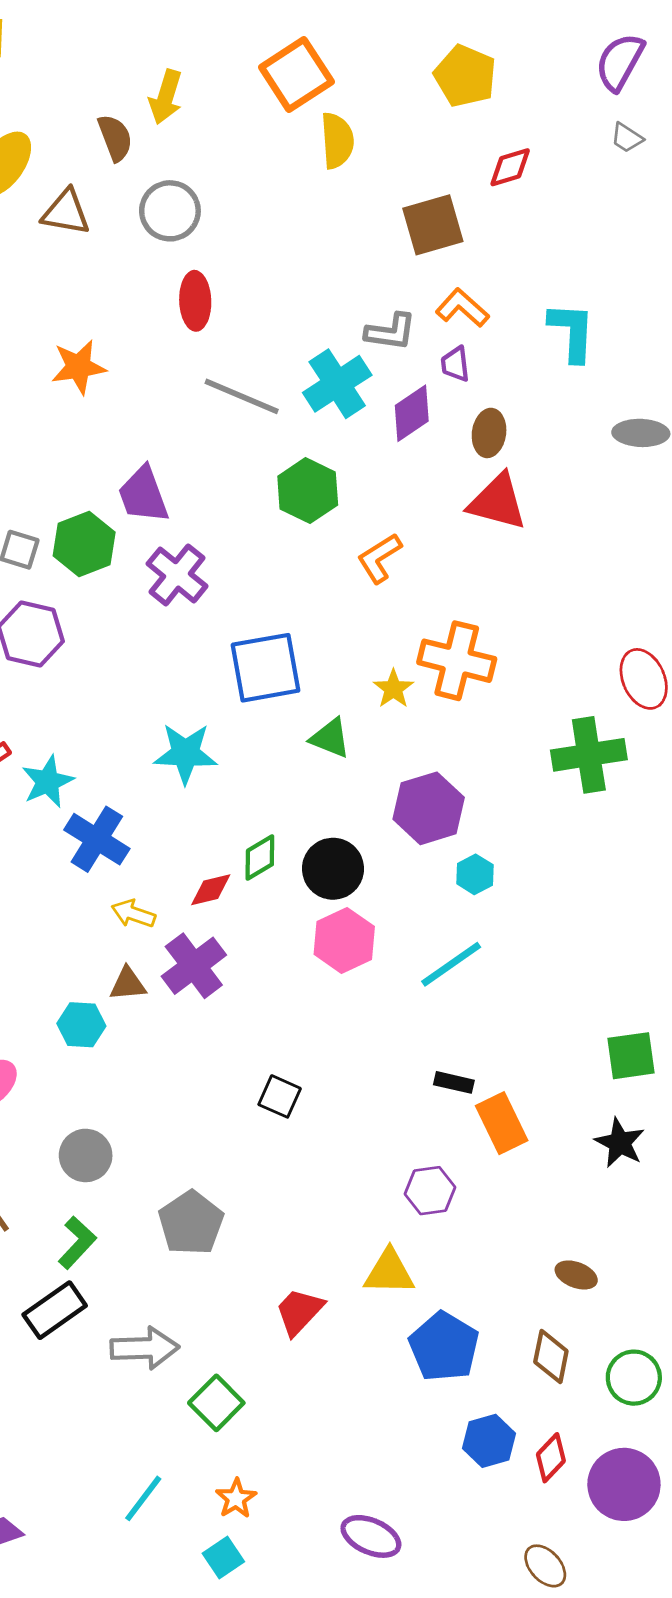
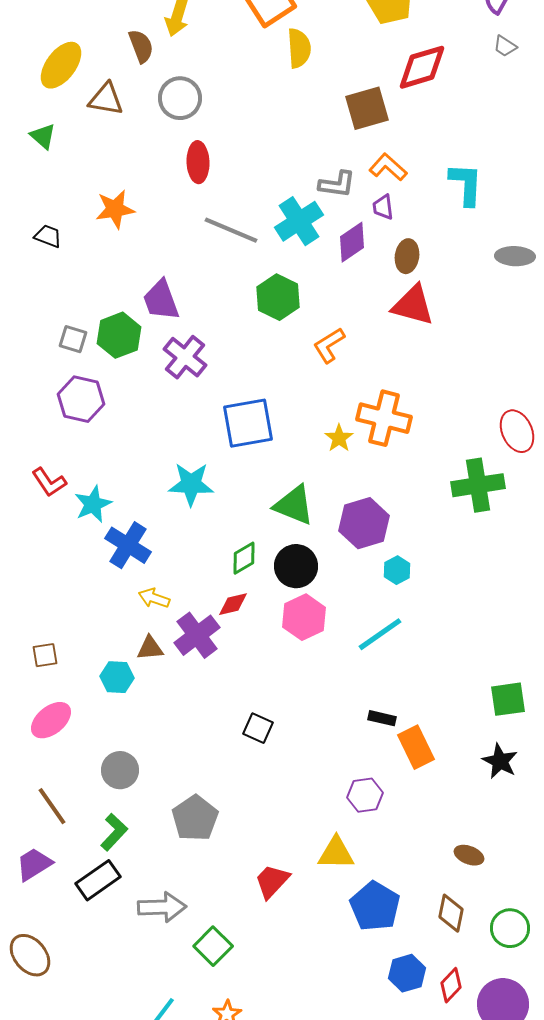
red diamond: (510, 167) -> (422, 67), size x1.6
green triangle: (330, 738) -> (294, 505), moved, size x1.4
red diamond: (211, 890) -> (233, 604), moved

